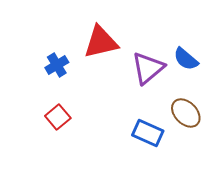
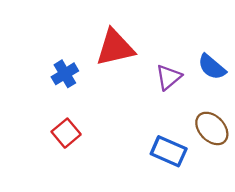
purple triangle: (148, 68) -> (169, 77), size x0.7

